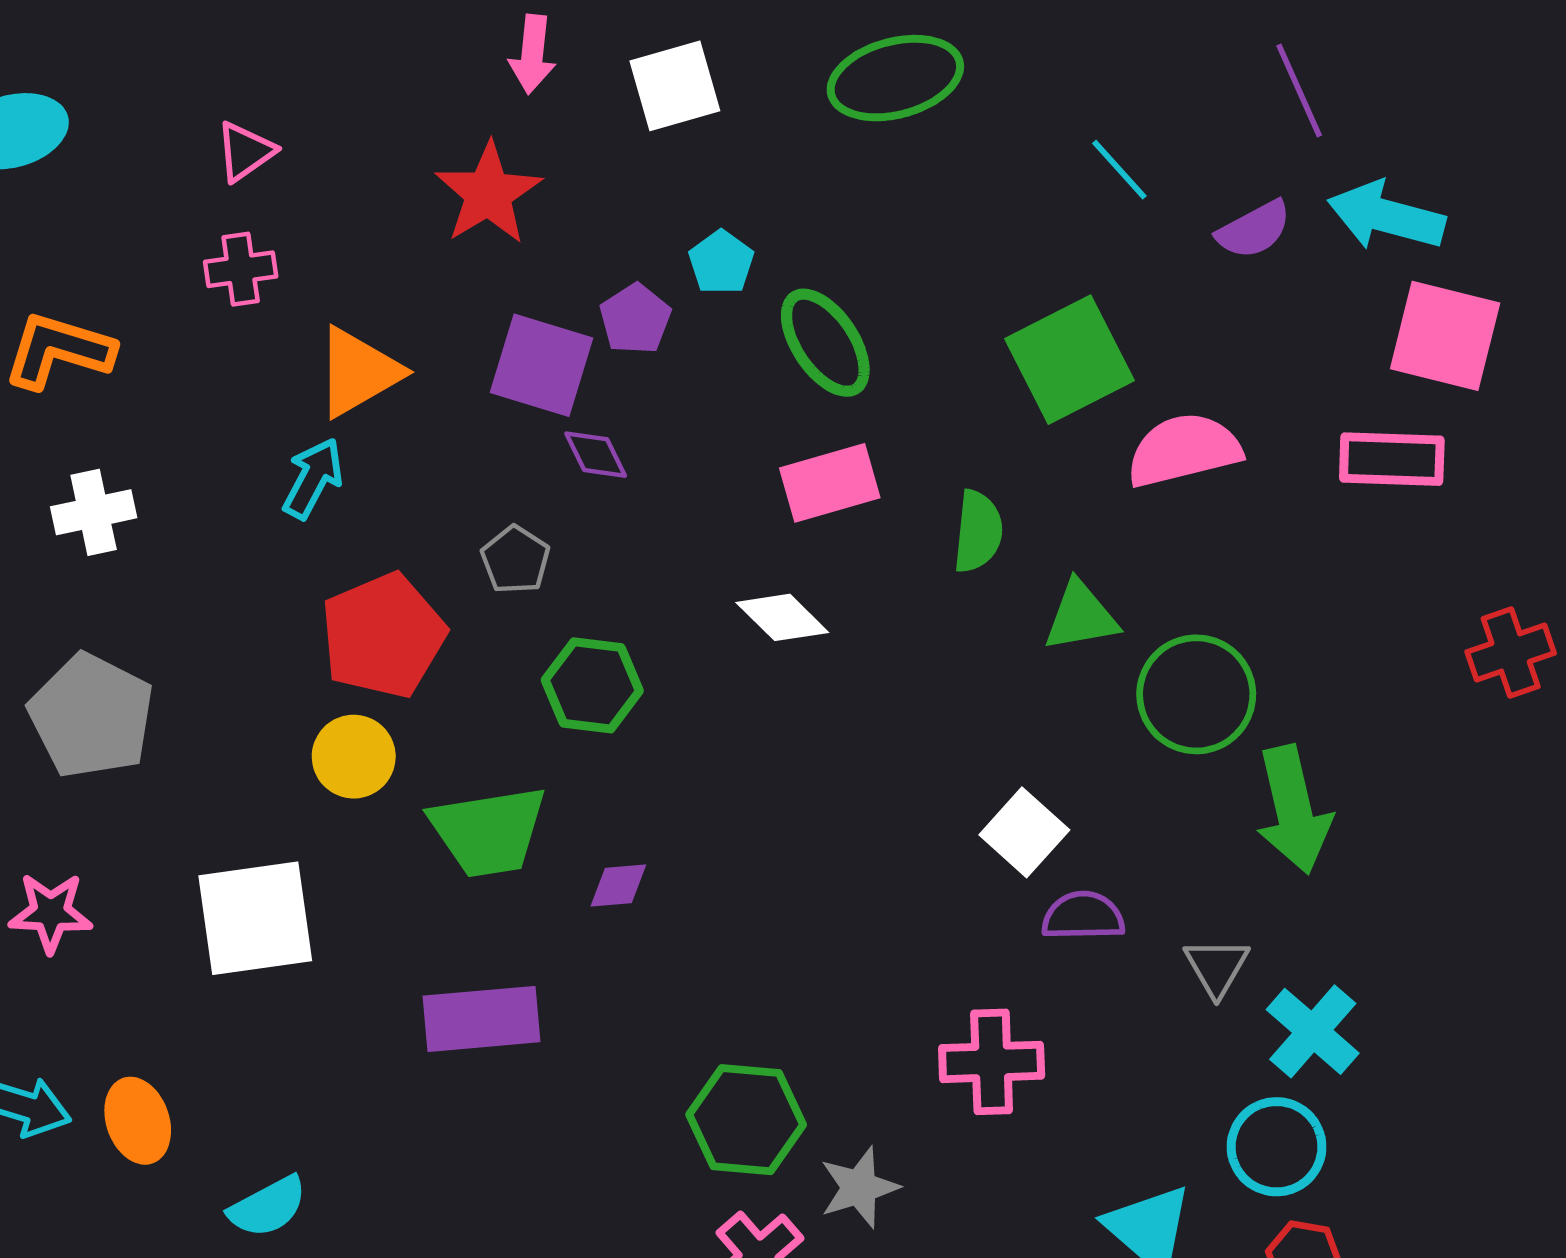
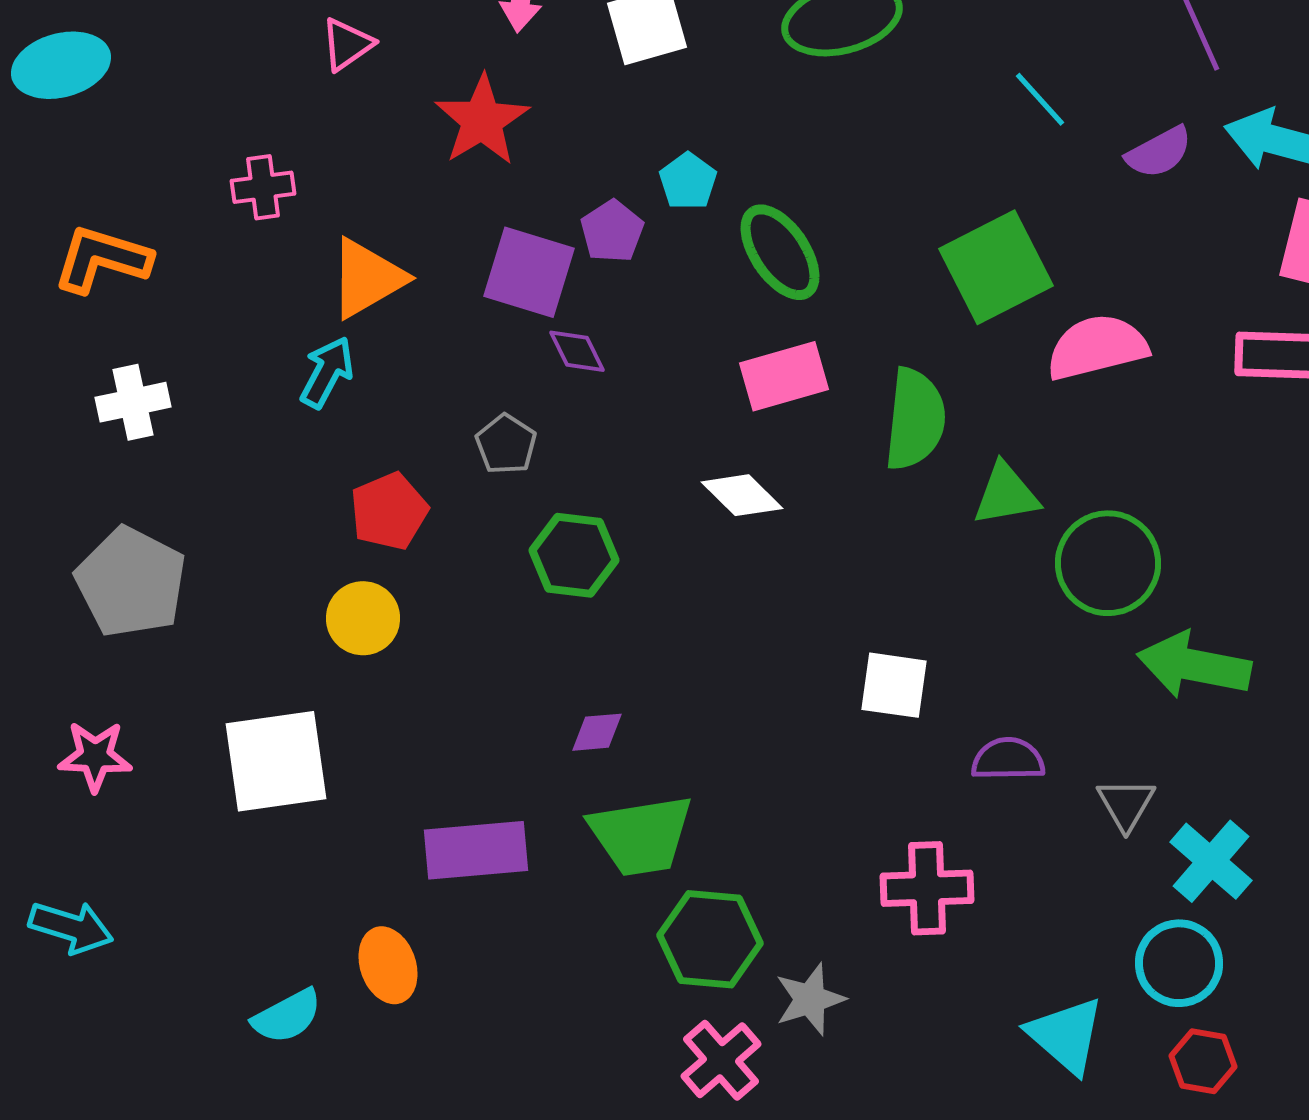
pink triangle: (245, 152) -> (347, 44), moved
green semicircle: (978, 532) -> (915, 419), size x1.4
red pentagon: (383, 636) -> (389, 511), size x0.7
green arrow: (1293, 810) -> (1194, 665), turned 114
green trapezoid: (488, 831) -> (641, 835), moved
white square: (1024, 832) -> (894, 685), moved, turned -34
orange ellipse: (138, 1121) -> (388, 965), moved

